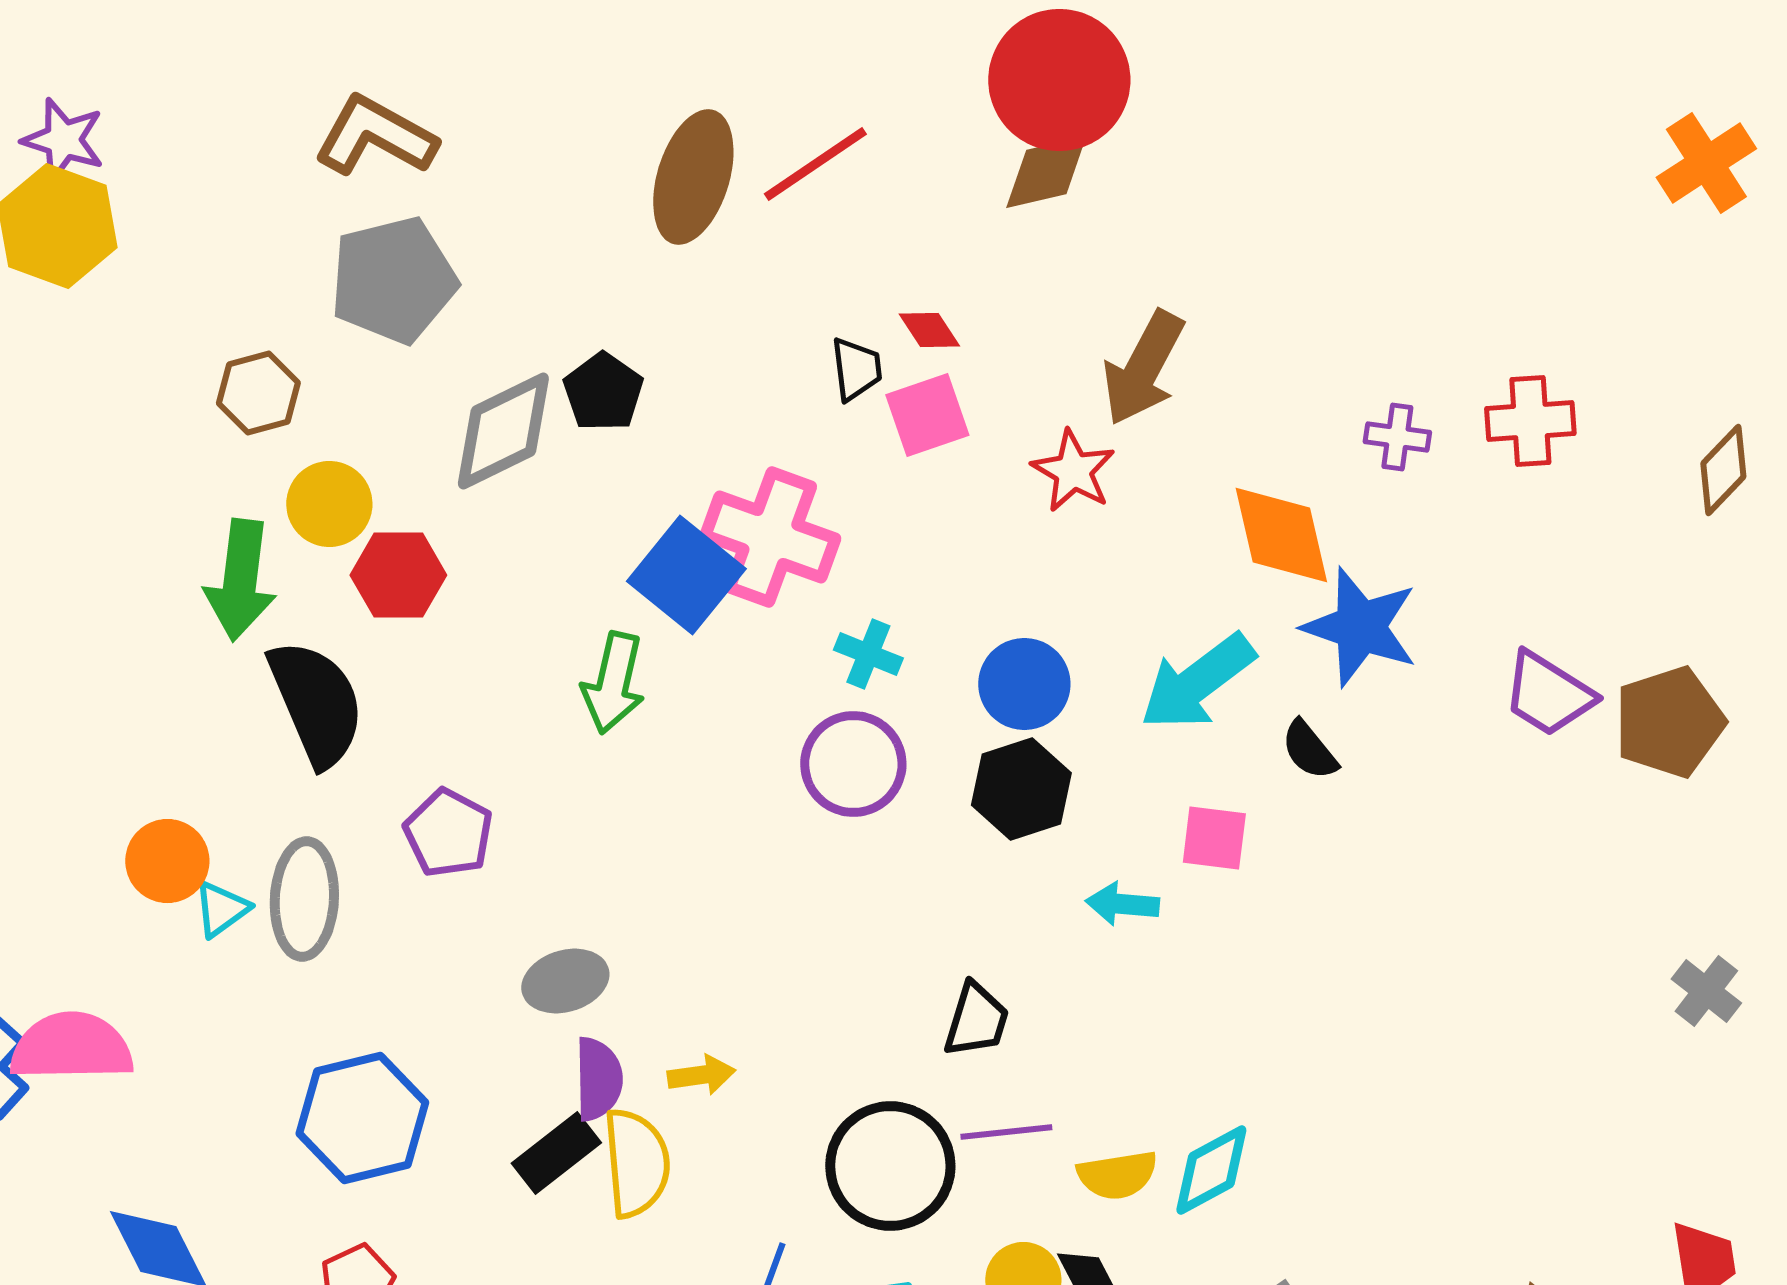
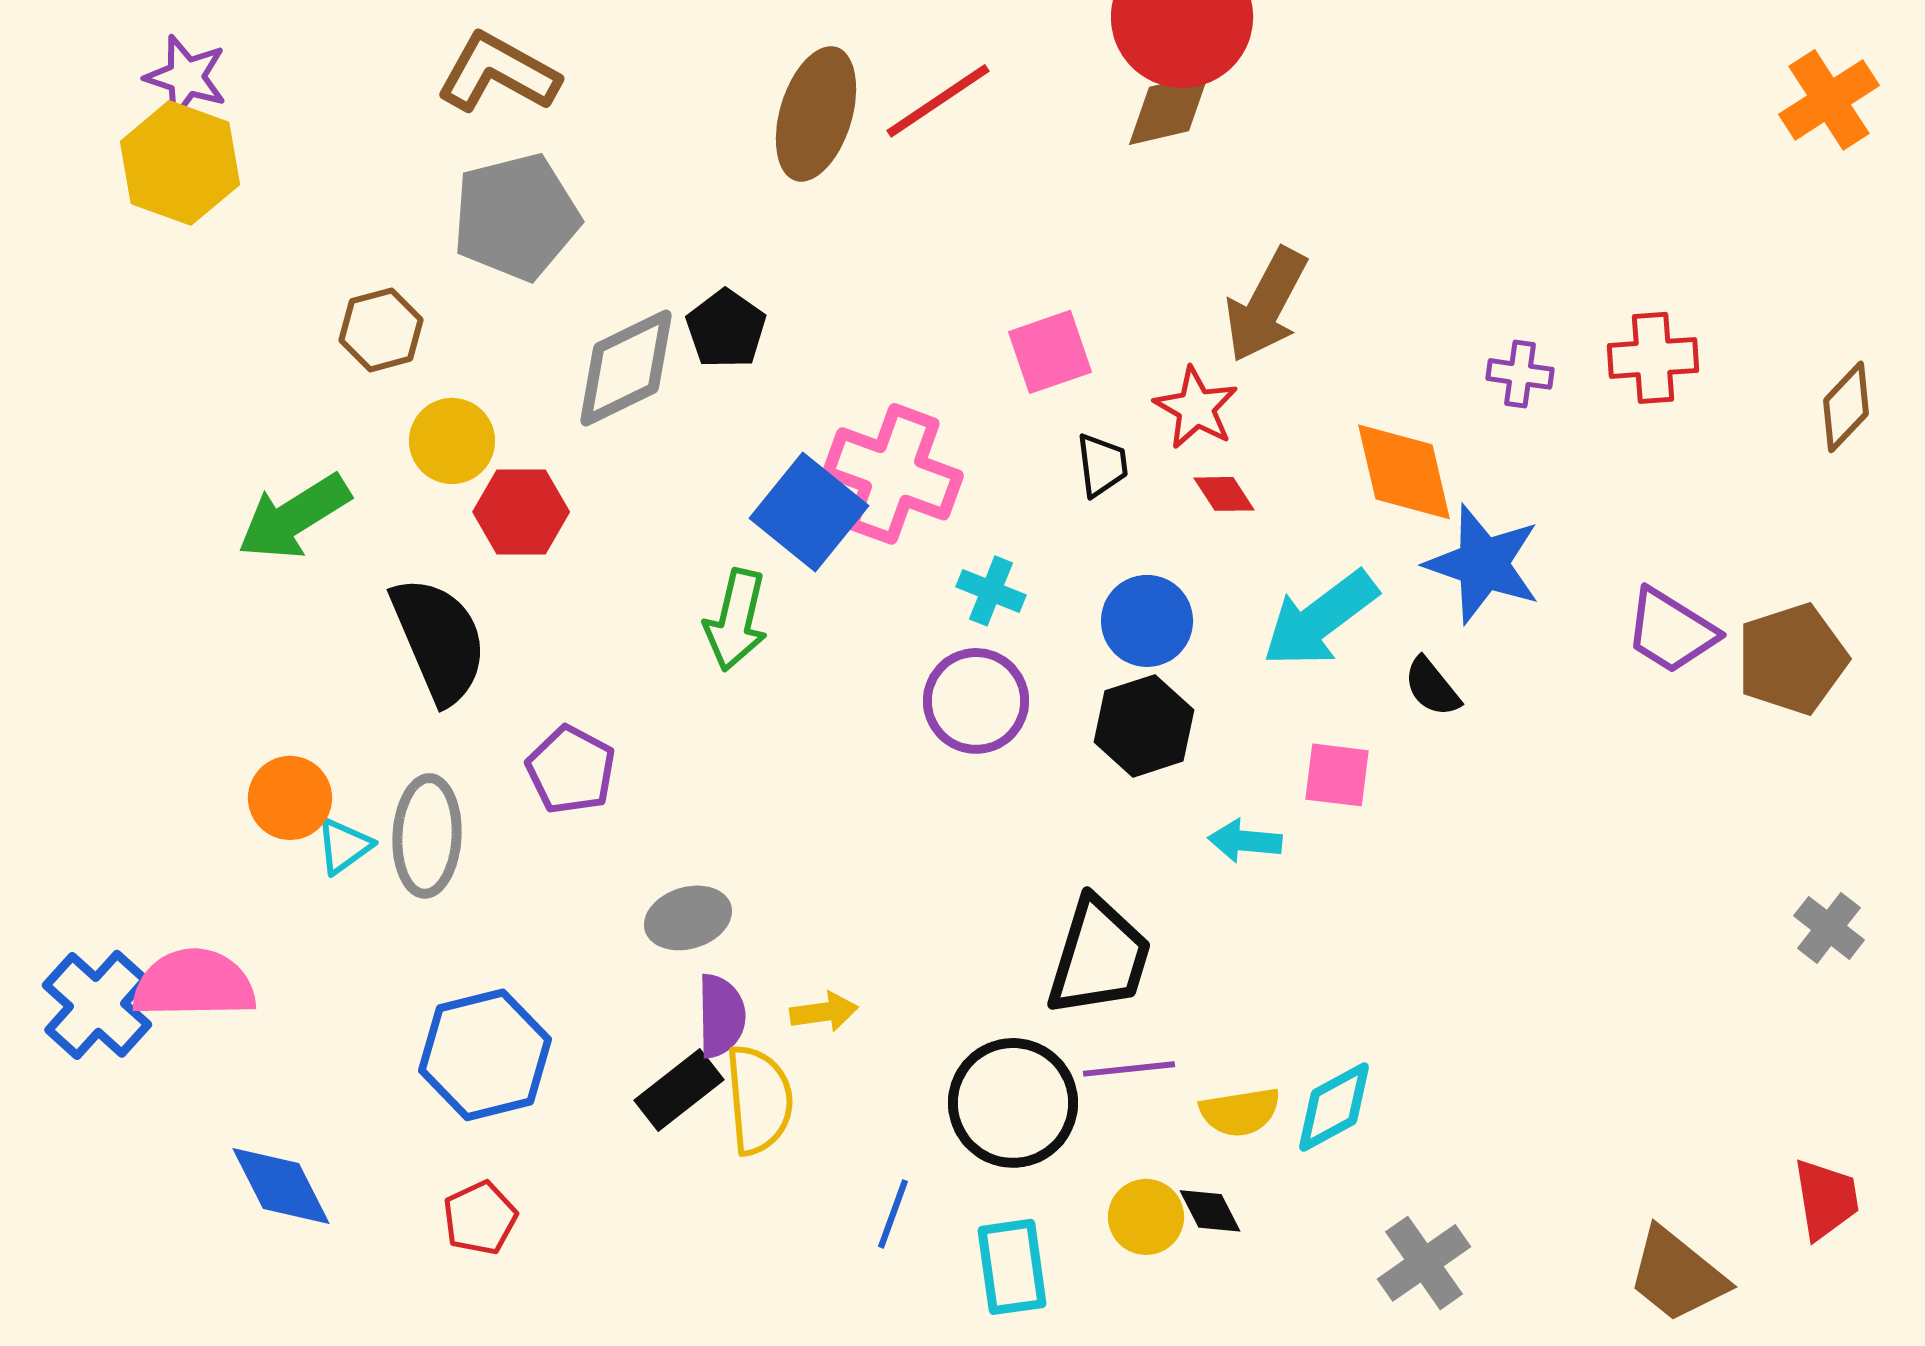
red diamond: (929, 330) -> (1224, 494), moved
black trapezoid: (856, 369) -> (1102, 465), moved
green arrow: (240, 580) -> (294, 517), moved, turned 51
black trapezoid: (976, 1020) -> (1099, 957), size x1.6

